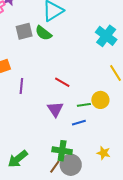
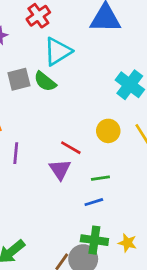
yellow circle: (100, 100) -> (108, 131), moved
purple triangle: (55, 109) -> (60, 169), moved
green cross: (62, 151) -> (94, 240), moved

